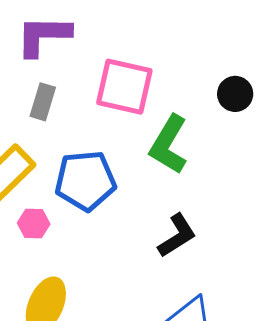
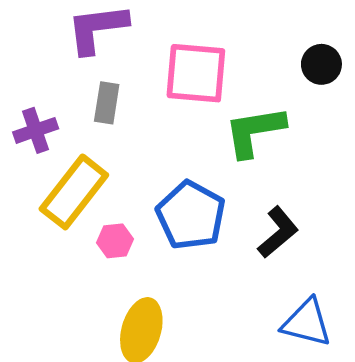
green L-shape: (169, 145) -> (255, 131), turned 58
blue pentagon: (85, 181) -> (191, 215), moved, turned -30

